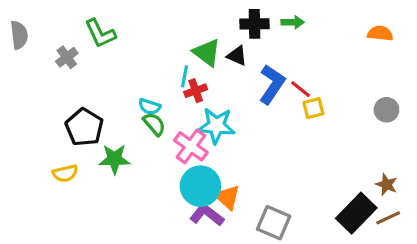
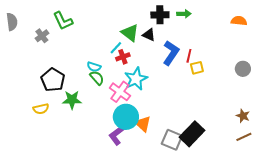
cyan line: (185, 76) -> (116, 48), turned 32
red line: (301, 89) -> (189, 56), turned 64
cyan star: (216, 126) -> (136, 79), turned -30
black rectangle: (356, 213) -> (192, 134), moved
purple L-shape: (207, 215) -> (117, 135), moved, turned -75

